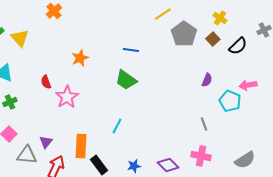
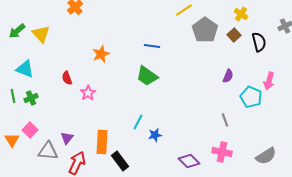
black semicircle: (238, 46) -> (259, 42), turned -60
pink arrow: (248, 85) -> (269, 81), turned -66
pink star: (67, 97) -> (88, 93), size x0.7
blue star: (134, 166) -> (155, 135), moved

